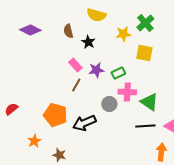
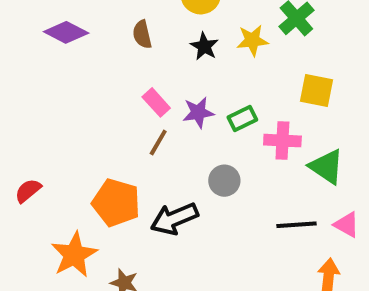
black star: (88, 42) -> (204, 46), moved
yellow square: (144, 53) -> (316, 90), moved
pink cross: (127, 92) -> (282, 141), moved
green triangle: (149, 102) -> (326, 167), moved
orange star: (34, 141) -> (74, 255), size x1.6

